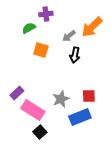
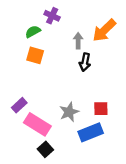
purple cross: (46, 14) -> (52, 16), turned 32
gray arrow: (69, 36) -> (78, 41), turned 128
orange square: (41, 50) -> (35, 55), moved

